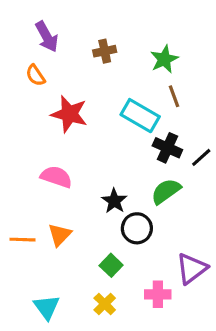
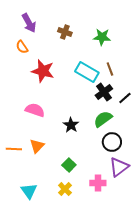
brown cross: (105, 51) -> (65, 32), turned 32
green star: (164, 59) -> (102, 37), turned 30
brown line: (174, 96) -> (110, 69), moved
black cross: (167, 148) -> (104, 92), turned 30
black circle: (137, 228) -> (112, 142), moved

